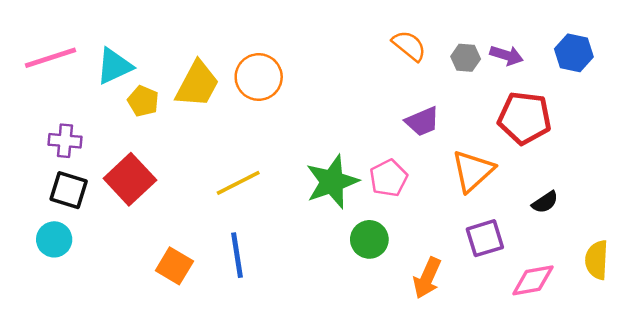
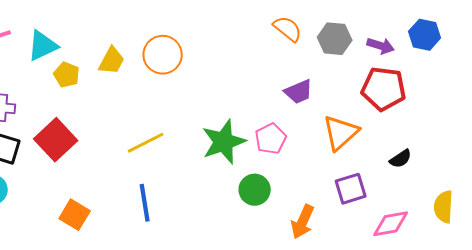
purple arrow: (506, 55) -> (381, 46), moved
gray hexagon: (466, 58) -> (335, 39), size x1.4
yellow trapezoid: (197, 84) -> (112, 61), size x0.7
orange square: (174, 266) -> (75, 215), moved

